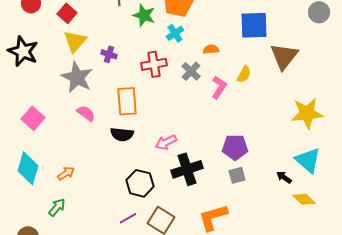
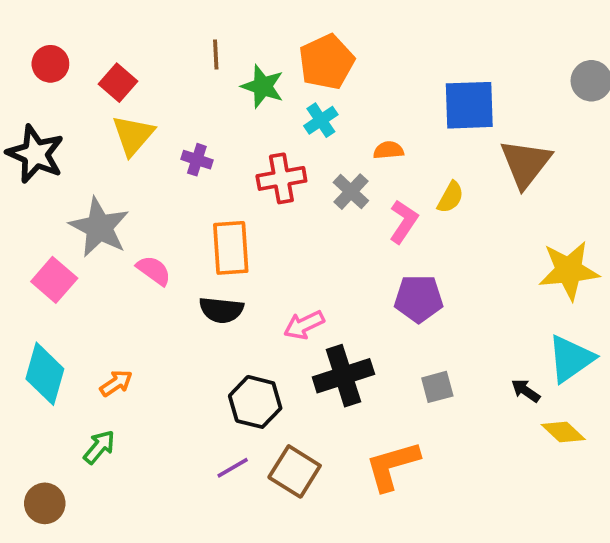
gray star: (77, 77) -> (99, 227), moved
purple pentagon: (235, 147) -> (419, 299), moved
cyan triangle: (308, 160) -> (571, 359), turned 44

